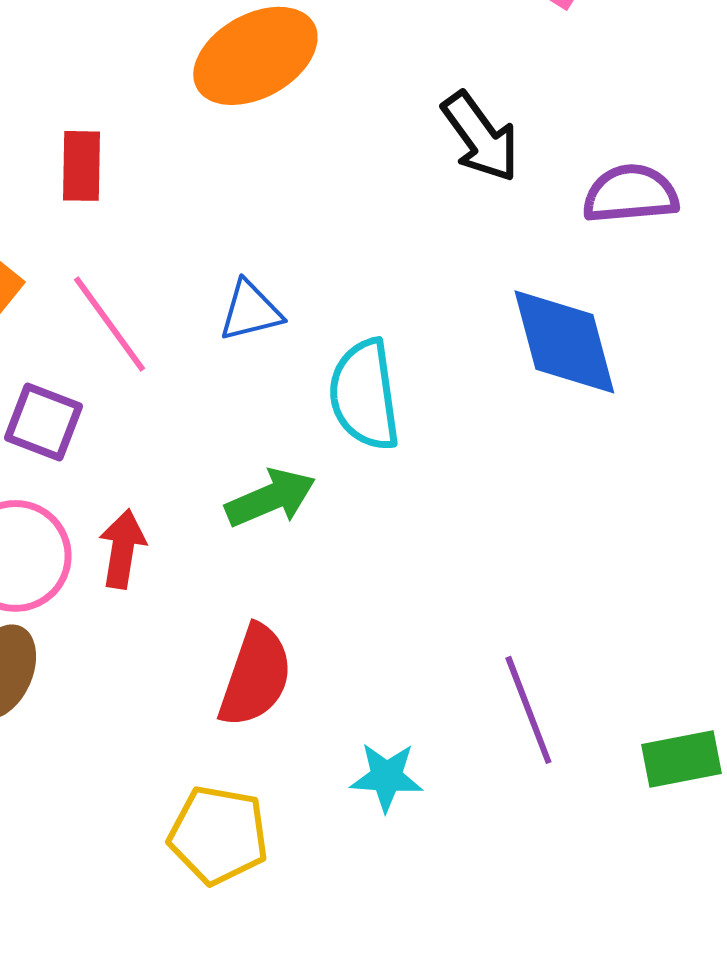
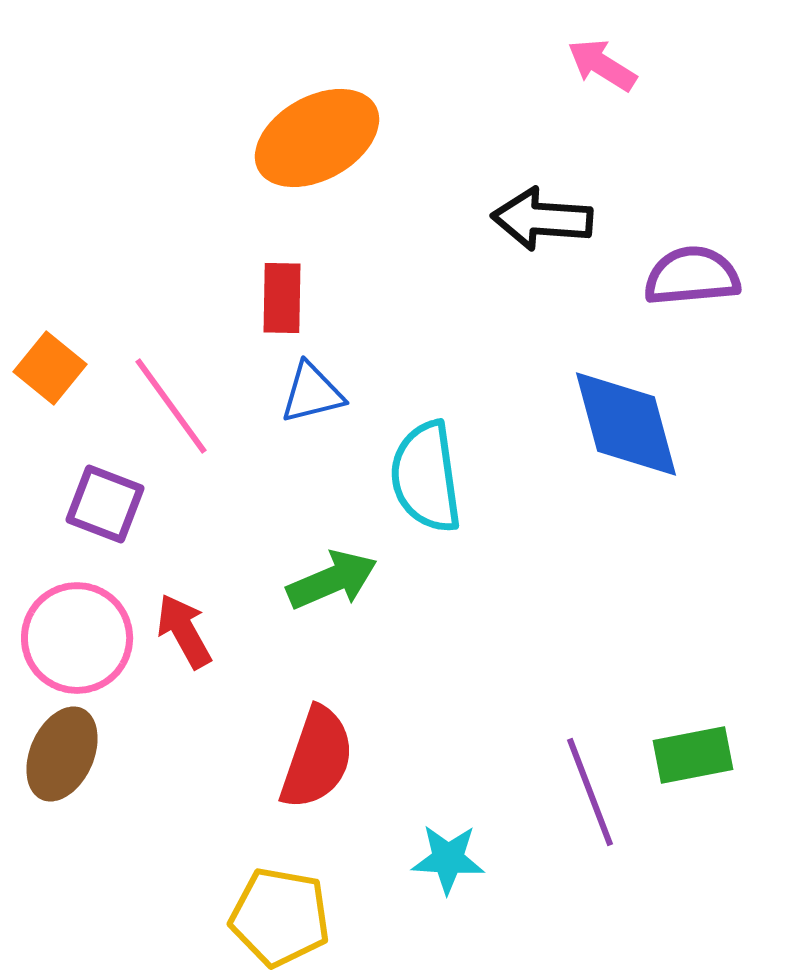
black arrow: (480, 137) -> (542, 219), turned 130
red rectangle: (81, 166) -> (282, 298), moved
red arrow: (122, 549) -> (184, 631), turned -38
green rectangle: (681, 759) -> (693, 755), moved

